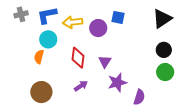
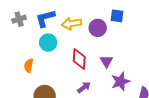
orange semicircle: (39, 57) -> (29, 66), moved

